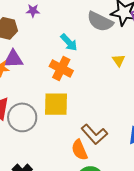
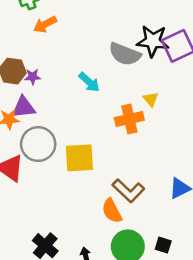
purple star: (33, 11) -> (33, 77), moved
orange cross: (61, 69) -> (129, 119), moved, turned -35
gray circle: (22, 117) -> (38, 144), moved

